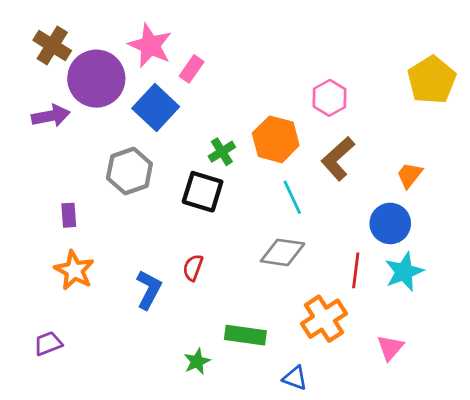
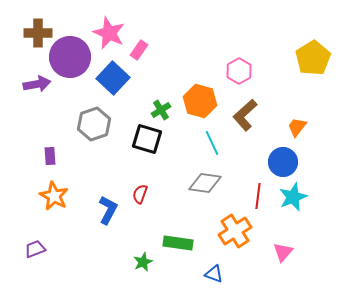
brown cross: (52, 45) -> (38, 33), turned -32

